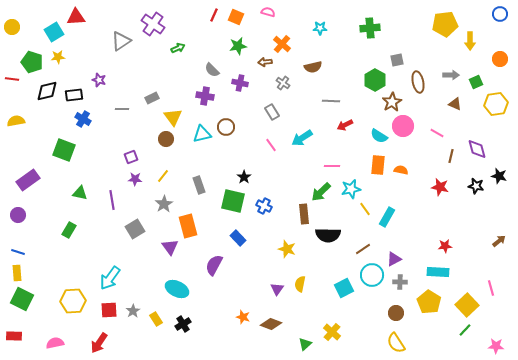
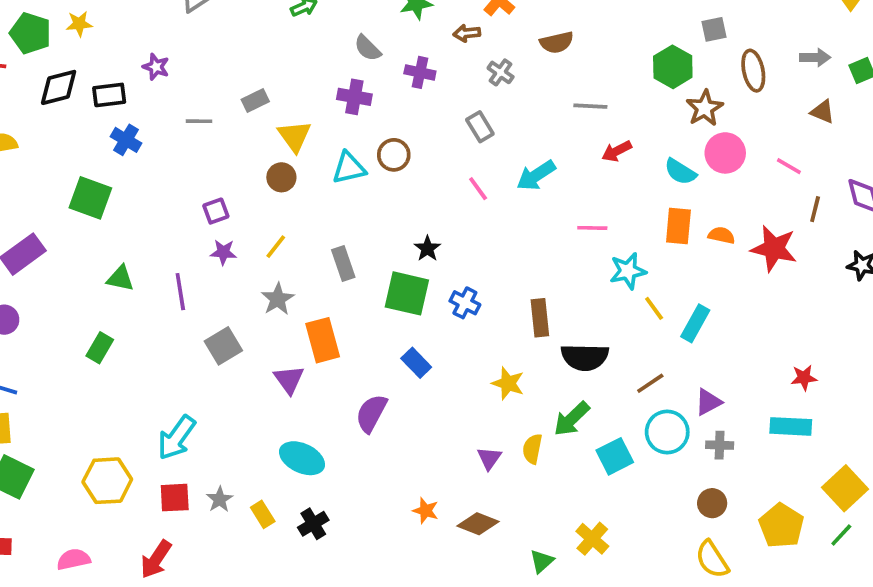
red star: (440, 187) -> (774, 248), moved, size x1.4
green arrow: (321, 192) -> (572, 419), moved
yellow pentagon: (429, 302) -> (781, 526), moved

